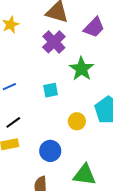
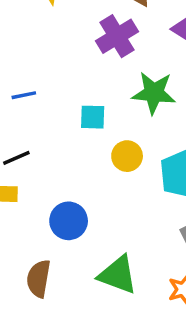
green star: (82, 69) -> (154, 93), turned 30
yellow circle: (77, 121) -> (127, 156), moved

